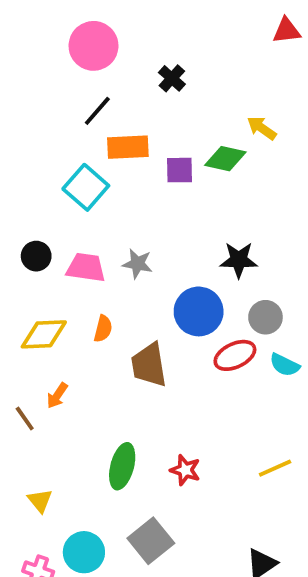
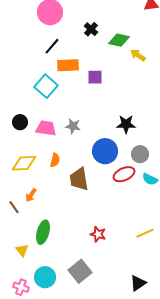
green diamond: (225, 159) -> (119, 40), moved
green ellipse: (122, 466) -> (43, 232), moved

